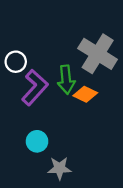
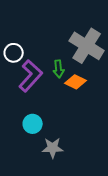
green arrow: (66, 80) -> (59, 69), size x0.7

